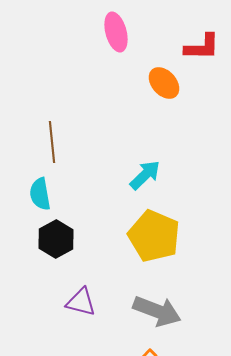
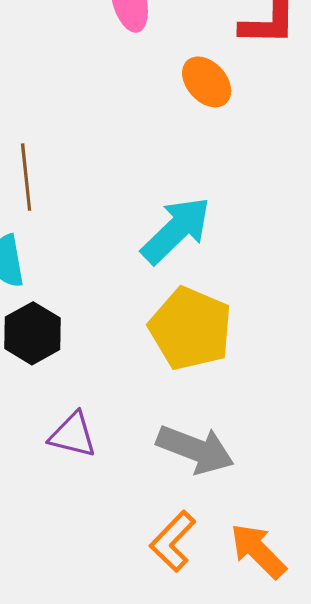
cyan arrow: (145, 175) -> (176, 230), size x1.4

